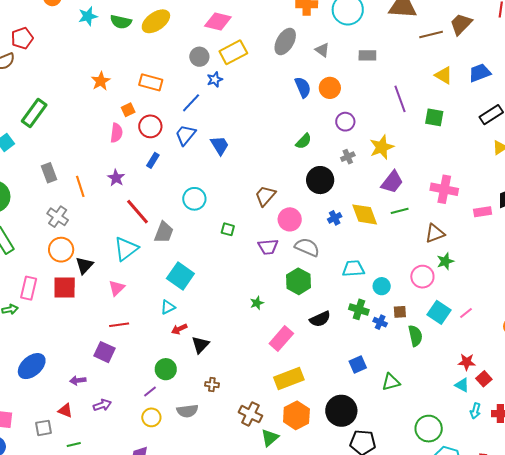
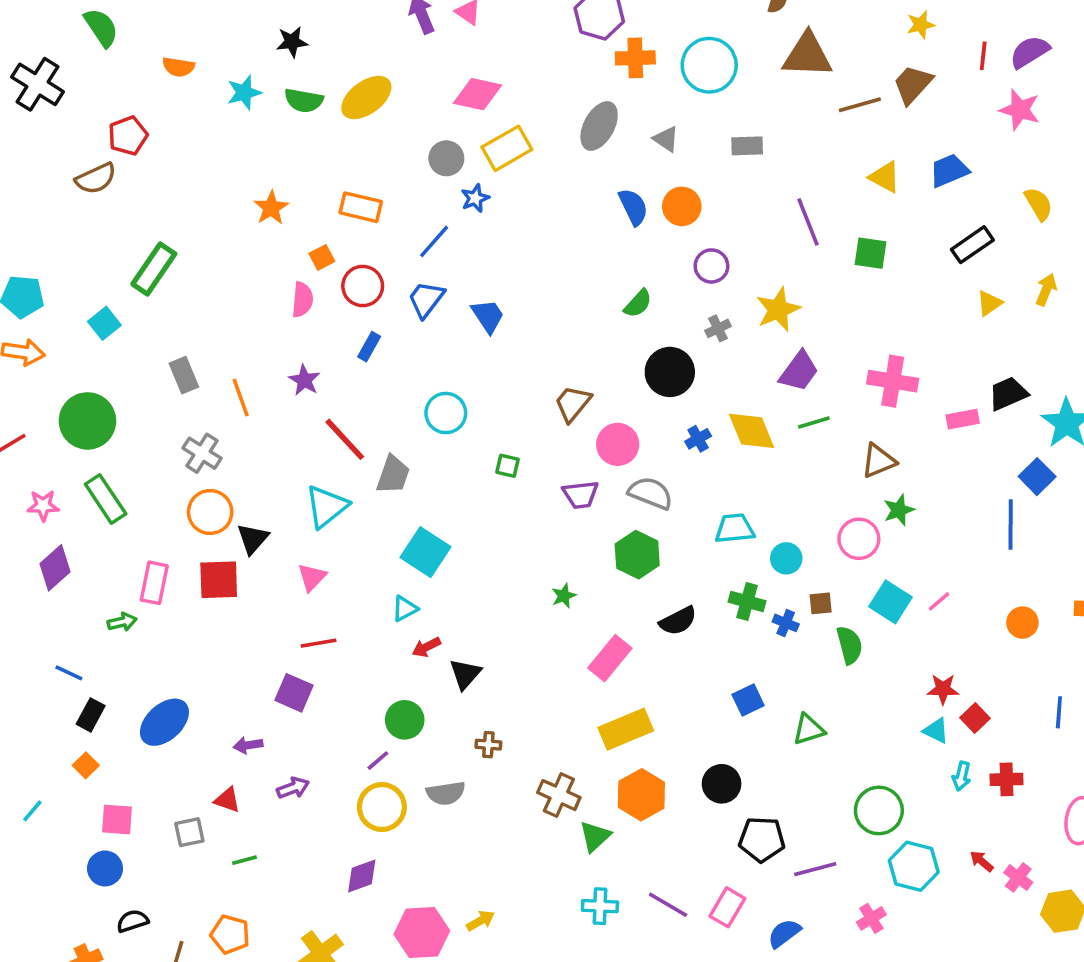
black circle: (341, 411) -> (722, 784), size x0.7
yellow circle: (151, 417) -> (382, 807), size x1.4

